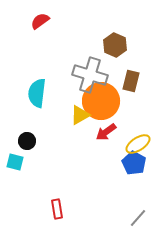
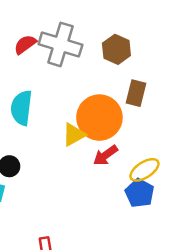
red semicircle: (40, 21) -> (25, 44), moved
gray cross: (90, 75) -> (60, 44), moved

